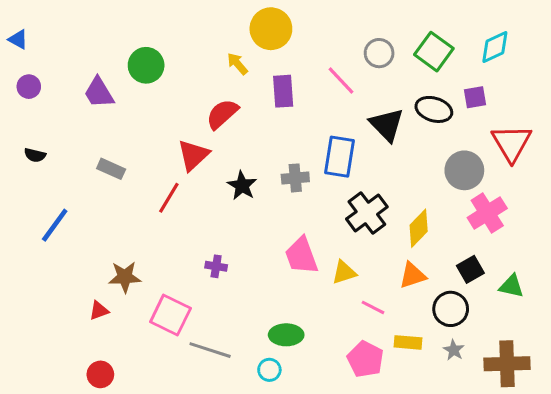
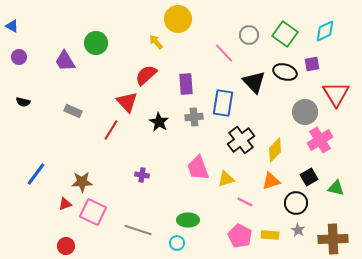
purple rectangle: (283, 91) -> (186, 84), moved
red triangle: (193, 155) -> (127, 102), turned -30
blue line: (55, 225) -> (36, 174), moved
pink square: (170, 315) -> (93, 212), moved
yellow rectangle: (408, 342) -> (270, 235), moved

